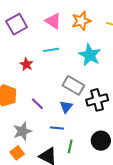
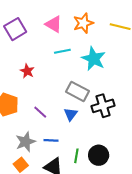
cyan line: (51, 50) -> (62, 51), moved
blue line: (57, 128) -> (51, 140), moved
black circle: (101, 141) -> (99, 155), moved

